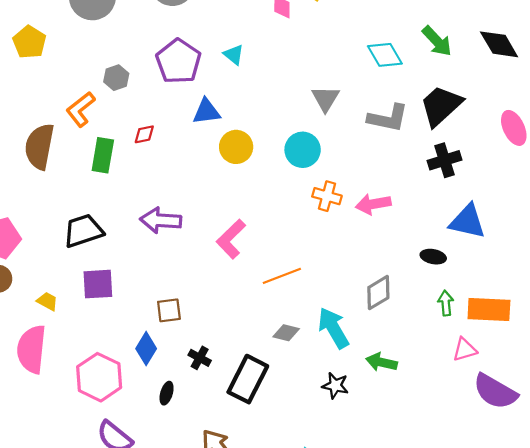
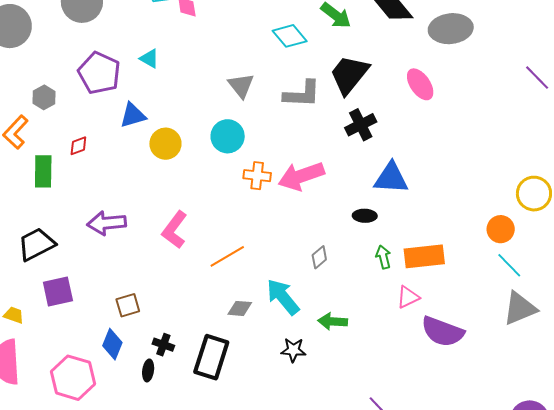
pink arrow: (373, 204) -> (301, 176), size x1.4
gray diamond: (378, 293) -> (319, 257), size x0.7
black ellipse: (167, 393) -> (148, 370), moved

